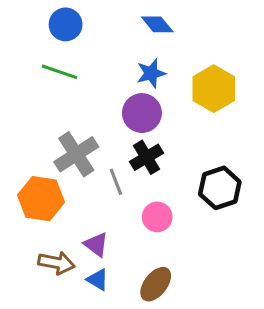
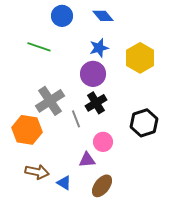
blue circle: (66, 24) -> (62, 16), moved
purple triangle: (96, 244) -> (87, 160), moved, turned -42

